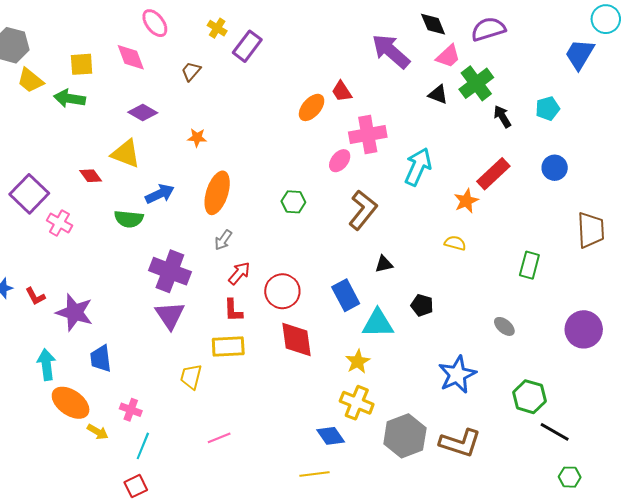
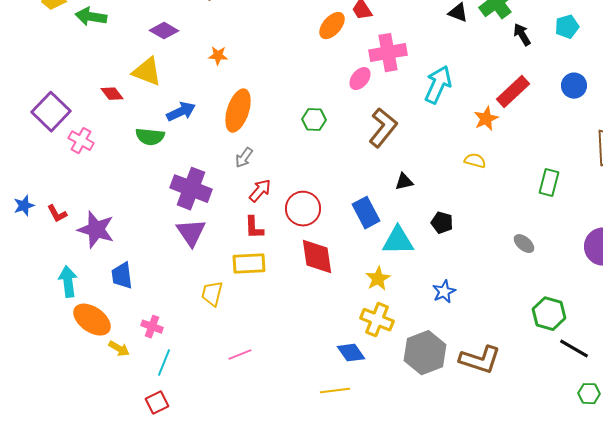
blue star: (457, 375) -> (444, 292), moved, size x0.6

